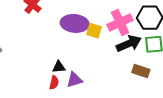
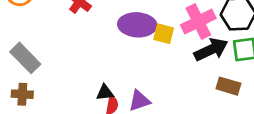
black triangle: (59, 67) -> (105, 93), moved

